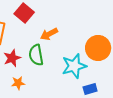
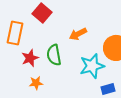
orange arrow: (49, 34) -> (78, 34), moved

